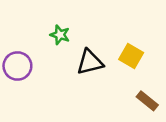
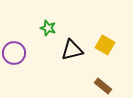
brown rectangle: (147, 101) -> (103, 86), moved

